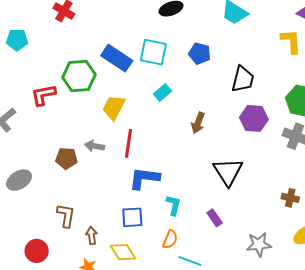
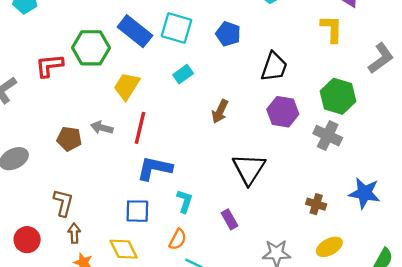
brown arrow: (92, 236) -> (74, 233), moved

